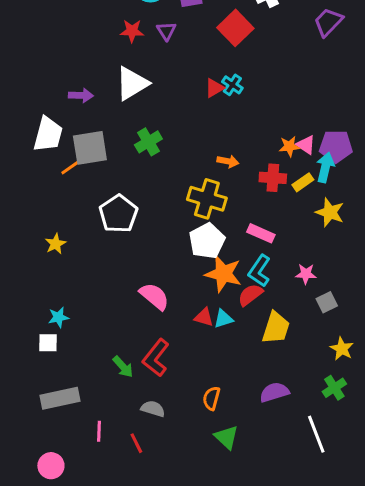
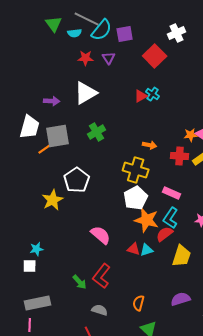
yellow star: (55, 244) -> (53, 200), moved, size x1.5
pink line: (99, 431) -> (30, 325), moved

